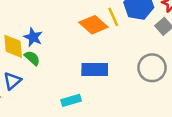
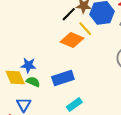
blue rectangle: (95, 70) -> (63, 78), moved

